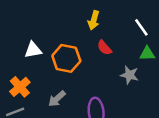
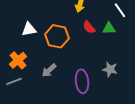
green triangle: (147, 54) -> (109, 28), moved
gray star: (129, 75) -> (110, 69), moved

